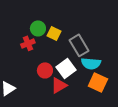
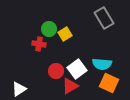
yellow square: (54, 33) -> (65, 34), turned 32
red cross: (28, 43) -> (39, 44), turned 32
gray rectangle: (79, 45) -> (104, 18), moved

